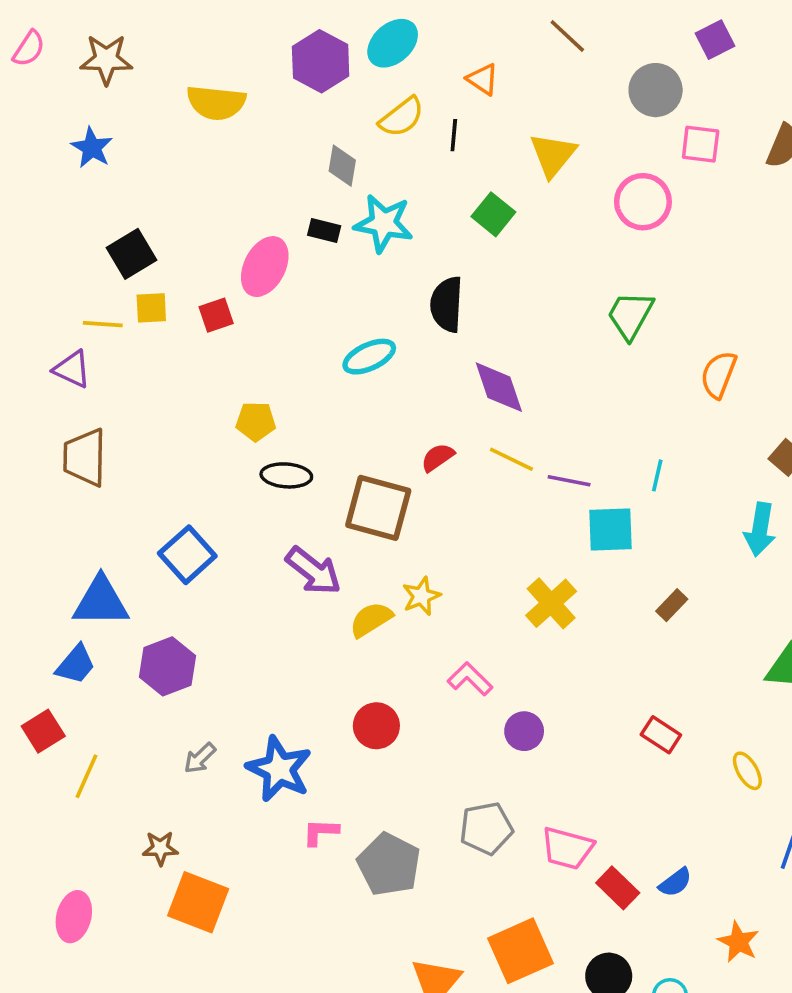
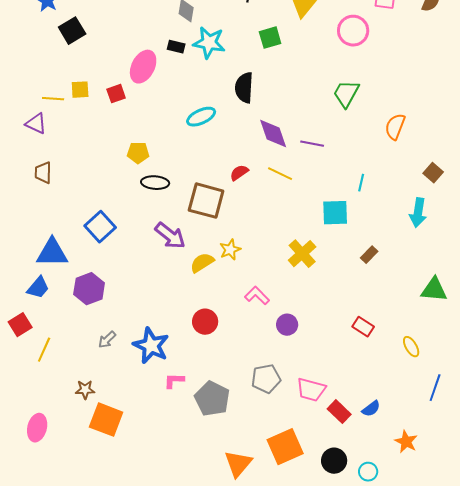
green square: (493, 214) -> (270, 38), turned 35
black square: (131, 254) -> (72, 31), moved
brown trapezoid: (85, 457) -> (43, 173), size x0.7
purple line: (569, 481) -> (312, 144), moved

